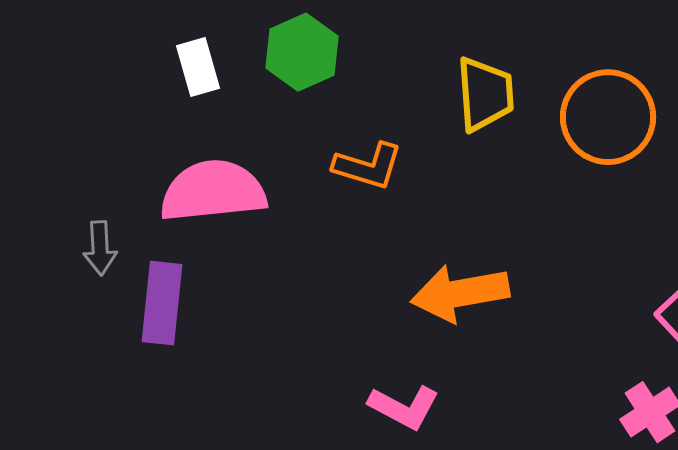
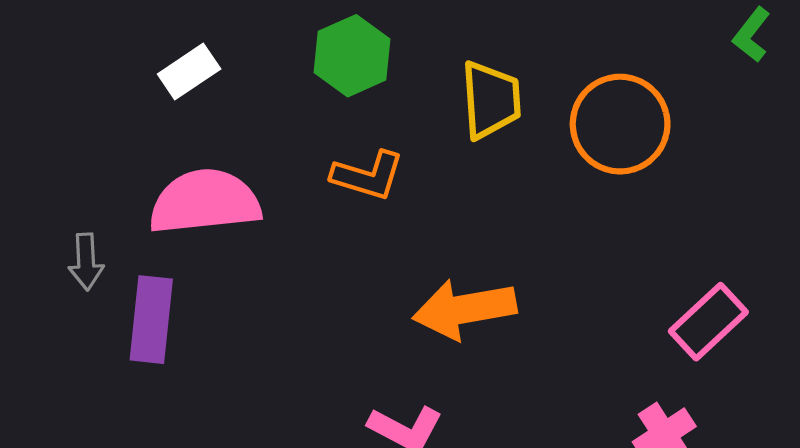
green hexagon: (302, 52) -> (352, 56), moved
white rectangle: (198, 67) -> (189, 71), turned 72

